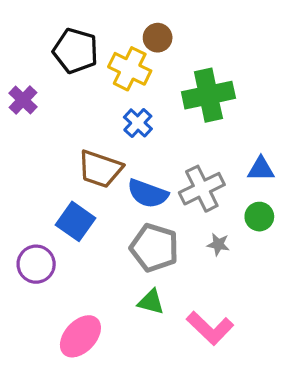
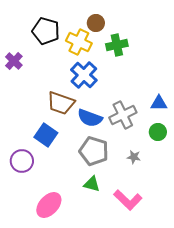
green cross: (208, 95) -> (117, 45), moved, size x0.7
blue cross: (138, 123) -> (84, 75), size x1.5
gray star: (218, 244) -> (134, 157), moved

